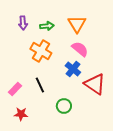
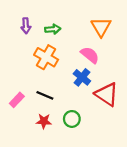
orange triangle: (77, 24) -> (101, 27), moved
black line: (40, 85) -> (45, 95), turned -42
red star: (21, 114) -> (44, 121), moved

